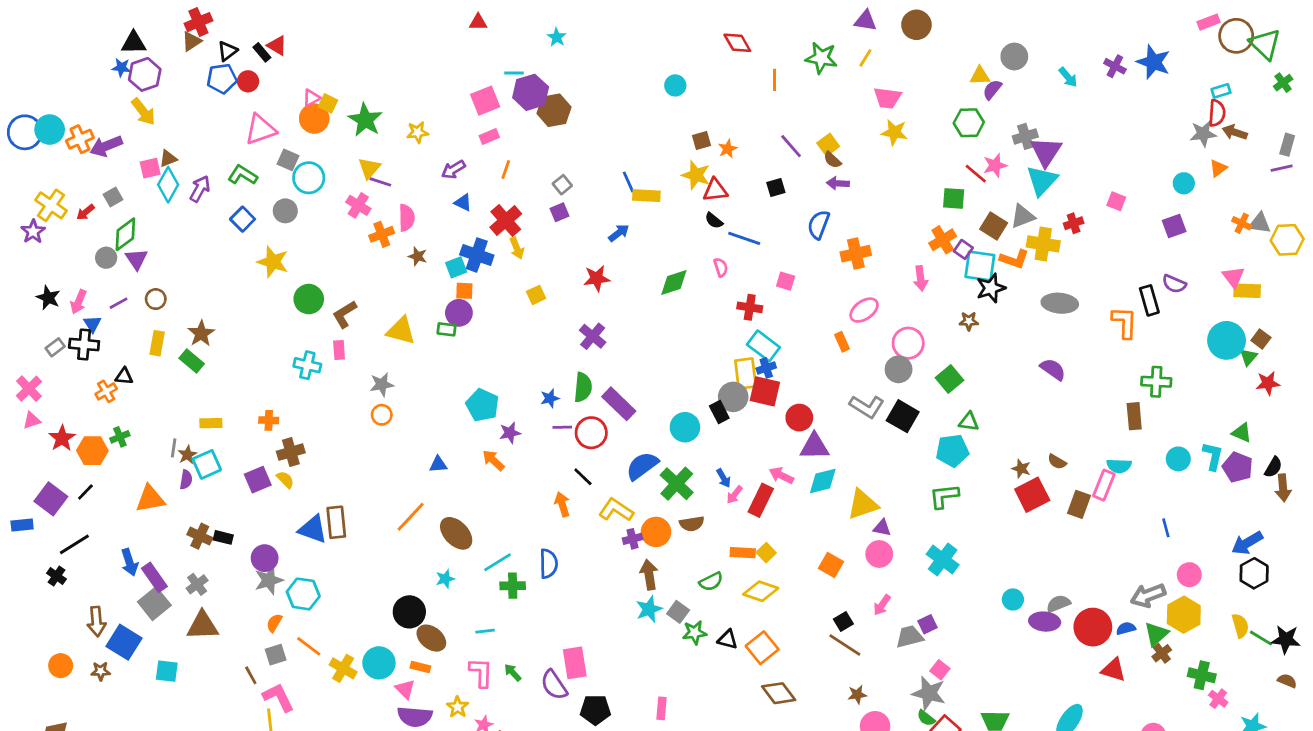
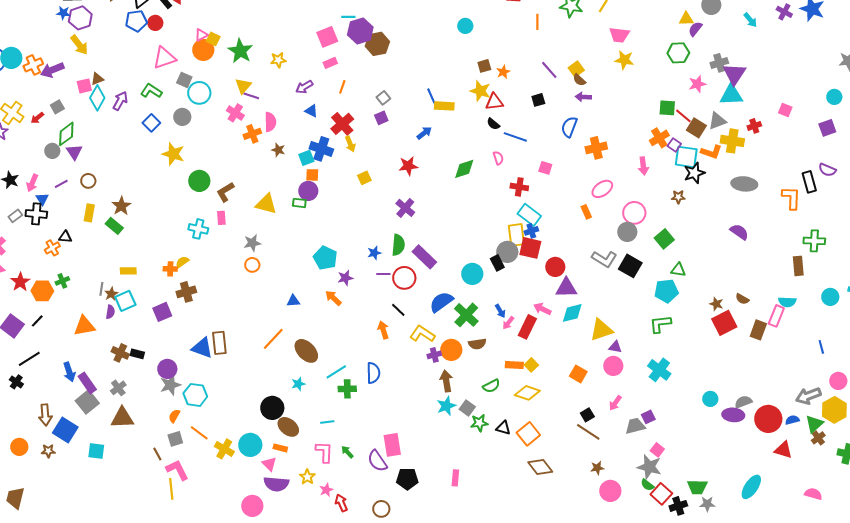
red line: (976, 174) -> (683, 116), moved
cyan triangle: (1042, 181) -> (731, 95), turned 45
yellow semicircle: (285, 480) -> (182, 262), moved, turned -80

